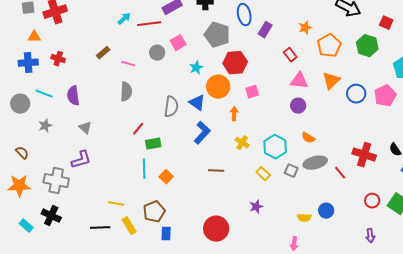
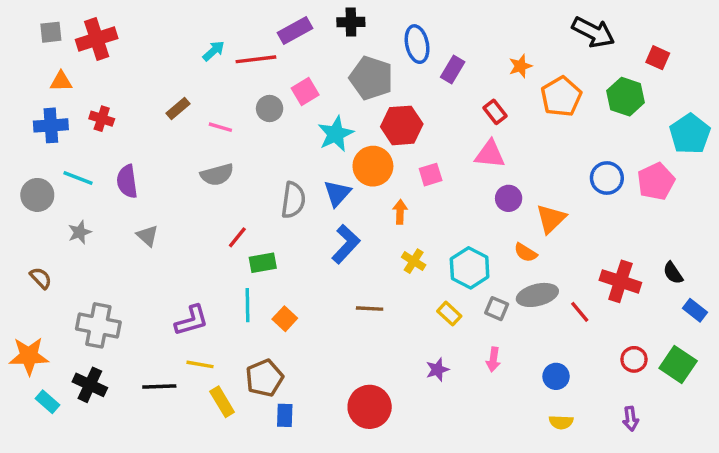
cyan star: (196, 68) -> (336, 134), size x1.5
pink triangle: (299, 81) -> (490, 154), moved
orange triangle: (331, 81) -> (551, 219), moved
gray semicircle: (126, 92) -> (217, 175), turned 72
blue triangle: (197, 103) -> (337, 193), turned 36
purple L-shape: (81, 160) -> (192, 320), moved
orange star: (19, 186) -> (29, 356), moved
yellow semicircle: (304, 218) -> (561, 422), moved
black line: (100, 228) -> (159, 387), moved
pink arrow: (294, 244) -> (493, 359), moved

